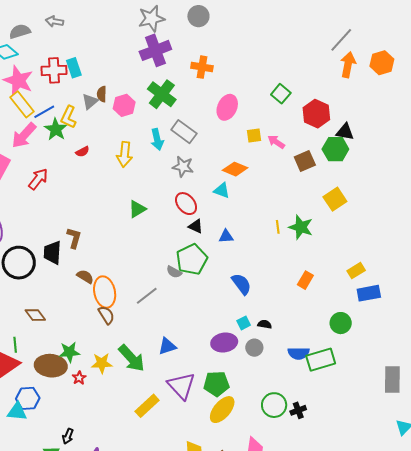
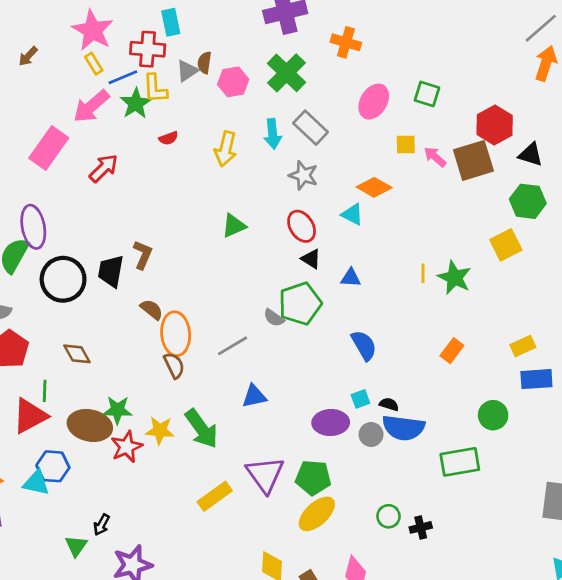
red cross: (54, 70) -> (148, 49), moved
green square: (281, 94) -> (427, 94), moved, turned -30
yellow rectangle: (22, 104) -> (94, 64), size x0.6
yellow L-shape: (68, 117) -> (155, 89), turned -35
green hexagon: (335, 149) -> (528, 201), moved
brown square: (305, 161) -> (473, 160), moved, size x1.4
blue triangle: (167, 346) -> (254, 396), moved
blue semicircle: (299, 353) -> (403, 428), moved, size x1.4
red star: (79, 378) -> (127, 447), size x1.6
green circle: (274, 405) -> (388, 516), size x0.7

